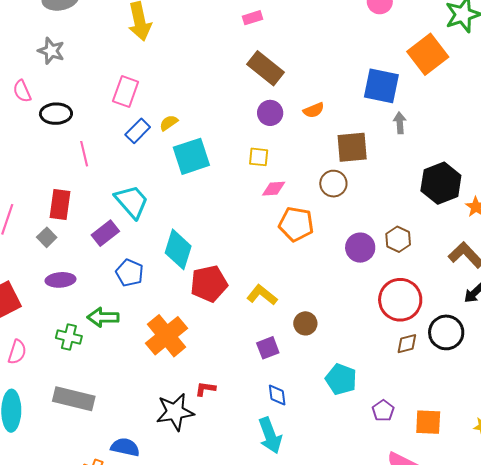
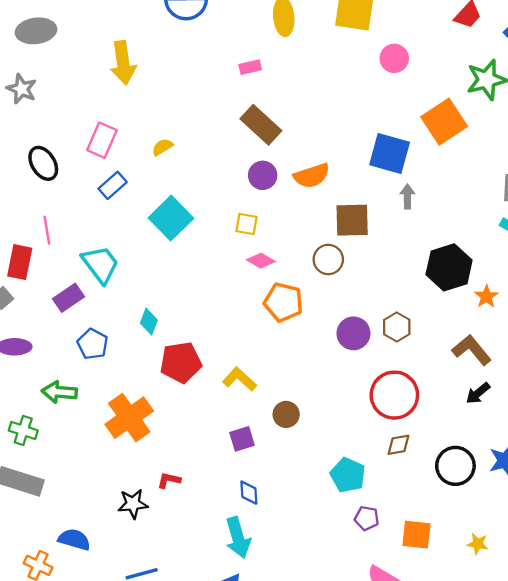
orange semicircle: (314, 110) -> (312, 176), size x1.5
black ellipse: (56, 114) -> (43, 163), moved, turned 56
yellow semicircle: (169, 123) -> (162, 147), moved
pink line: (84, 154) -> (47, 230), moved
cyan square: (191, 156) -> (171, 218), turned -30
pink diamond: (274, 189) -> (261, 261), turned 30
cyan diamond: (178, 249) -> (149, 322), size x0.6
black circle: (446, 332) -> (455, 466), moved
green cross: (69, 337) -> (23, 430), moved
cyan pentagon: (341, 379) -> (348, 475), moved
purple pentagon: (383, 411) -> (367, 518), turned -30
black star: (175, 412) -> (133, 504), size x0.7

